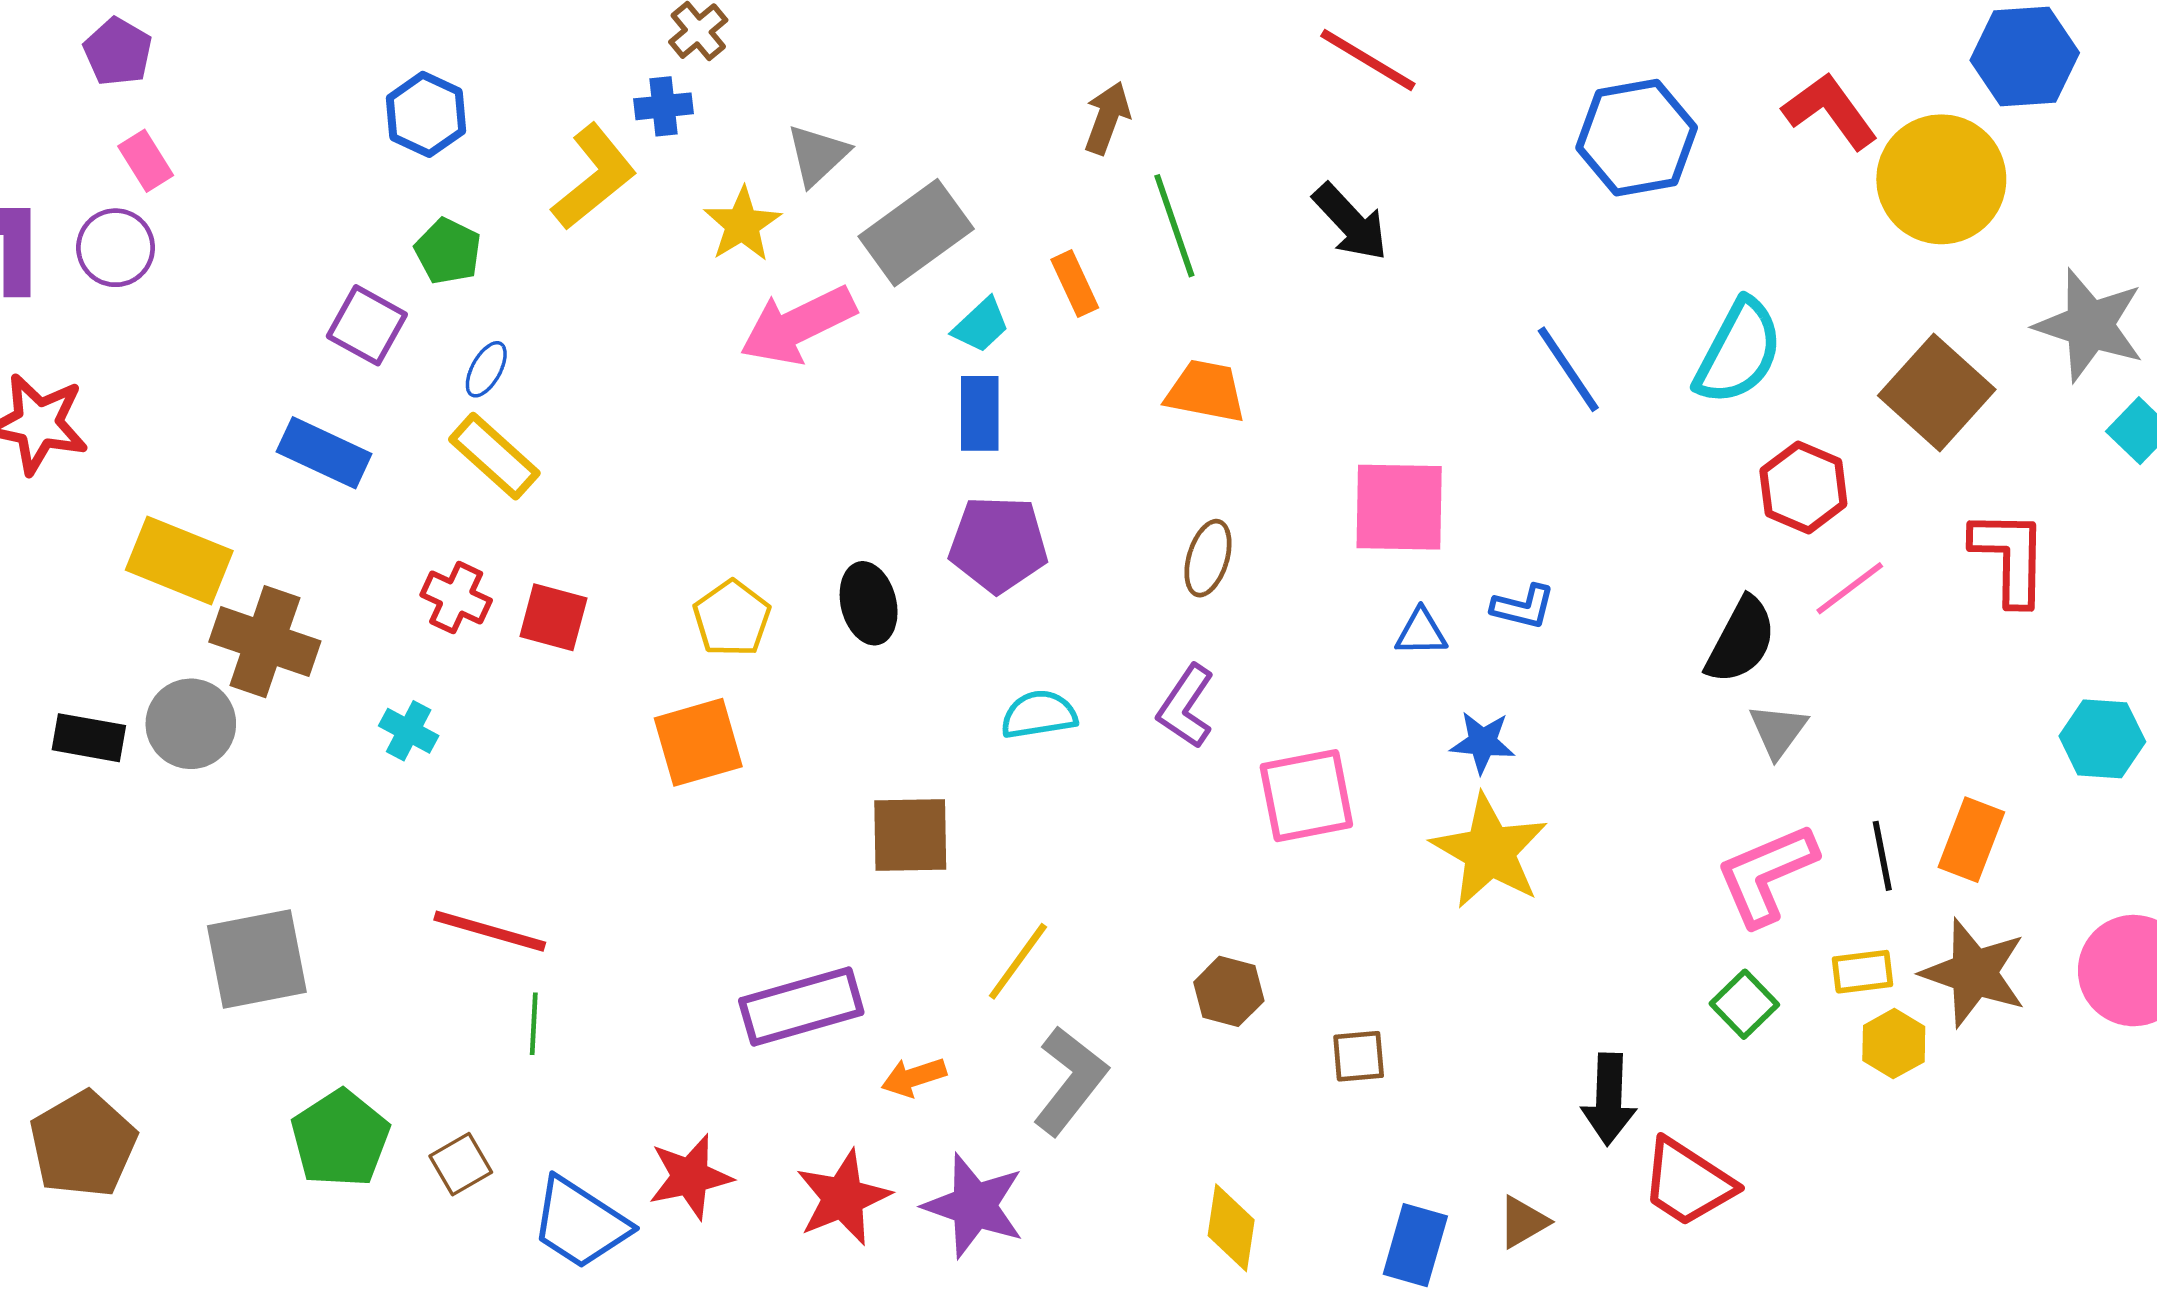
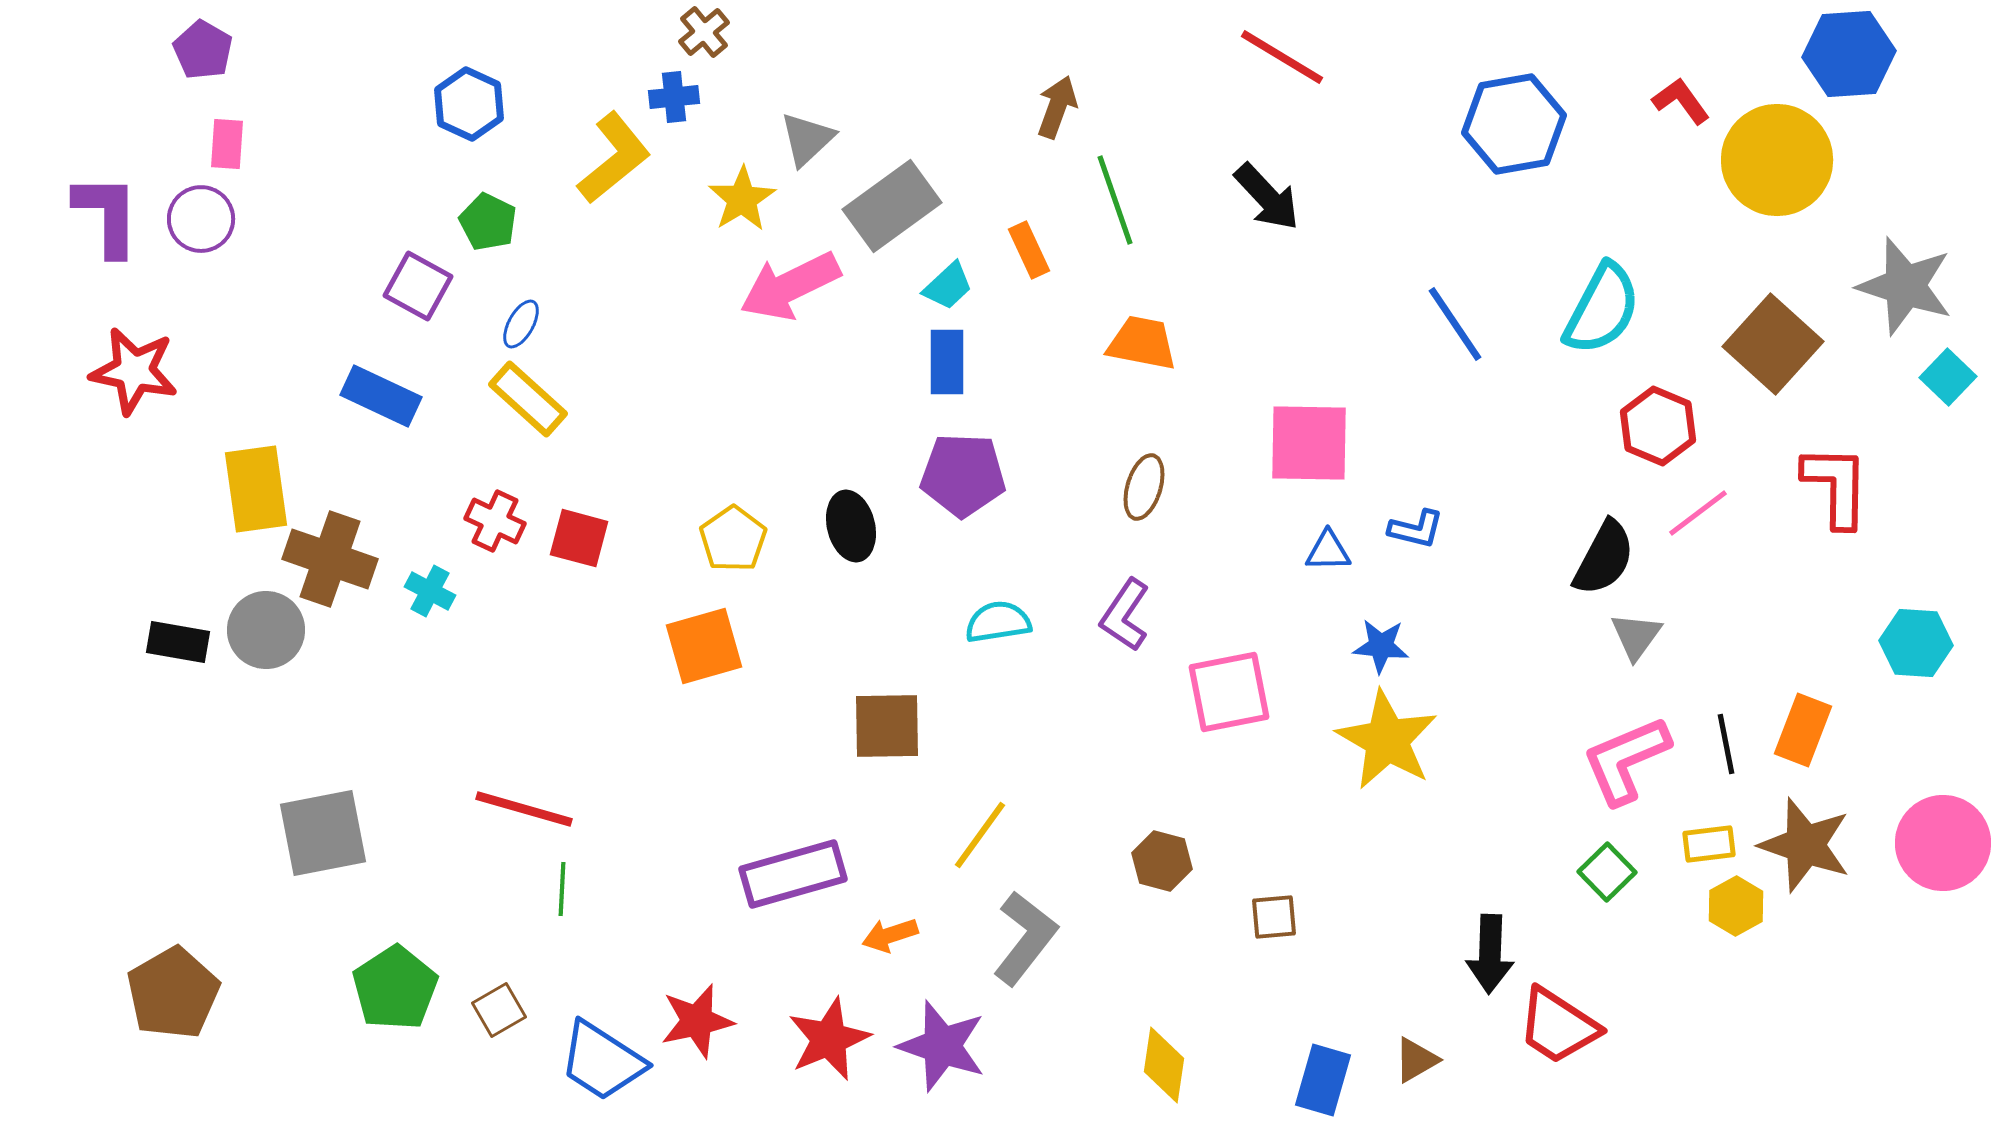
red L-shape: (1830, 111) -> (1681, 101), size x0.7
pink rectangle: (146, 161) -> (227, 144), turned 36
yellow rectangle: (179, 560) -> (256, 489), turned 60
cyan cross: (409, 731) -> (430, 591), moved

